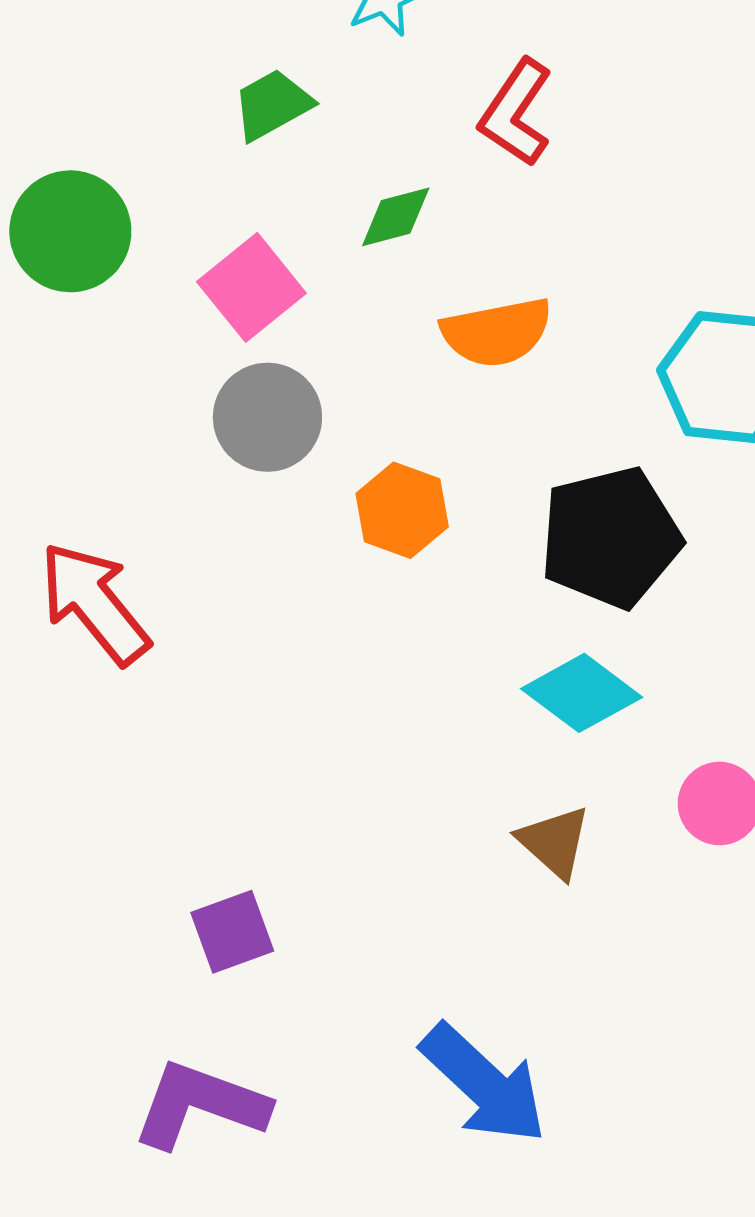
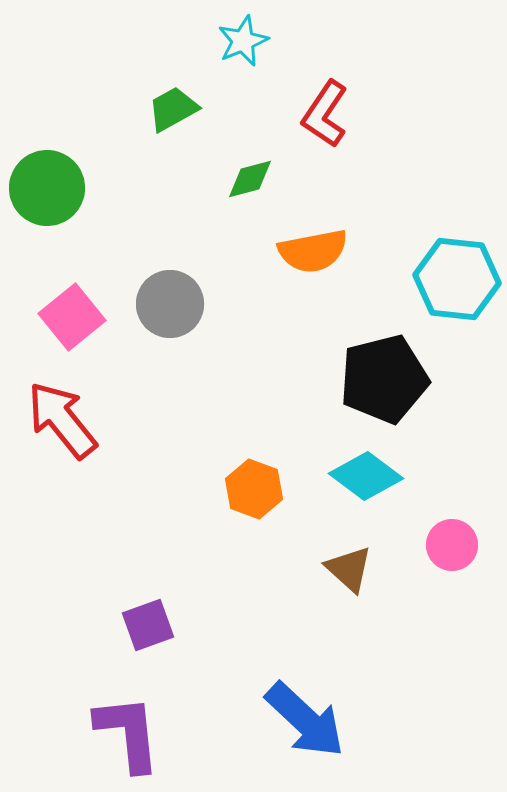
pink square: (251, 287) -> (72, 317), moved
orange hexagon: (402, 510) -> (254, 489), moved
purple L-shape: (200, 1105) -> (128, 733), turned 64

